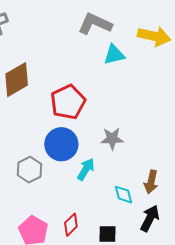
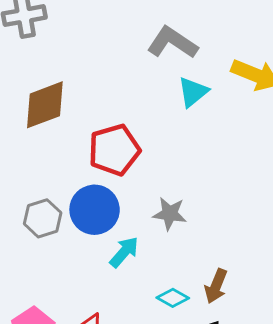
cyan triangle: (114, 55) -> (193, 92), turned -35
gray hexagon: (29, 170) -> (43, 218), moved
cyan diamond: (123, 195) -> (173, 298), turned -55

